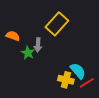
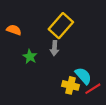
orange semicircle: (13, 36) -> (14, 30), moved
gray arrow: (38, 45) -> (54, 48), moved

